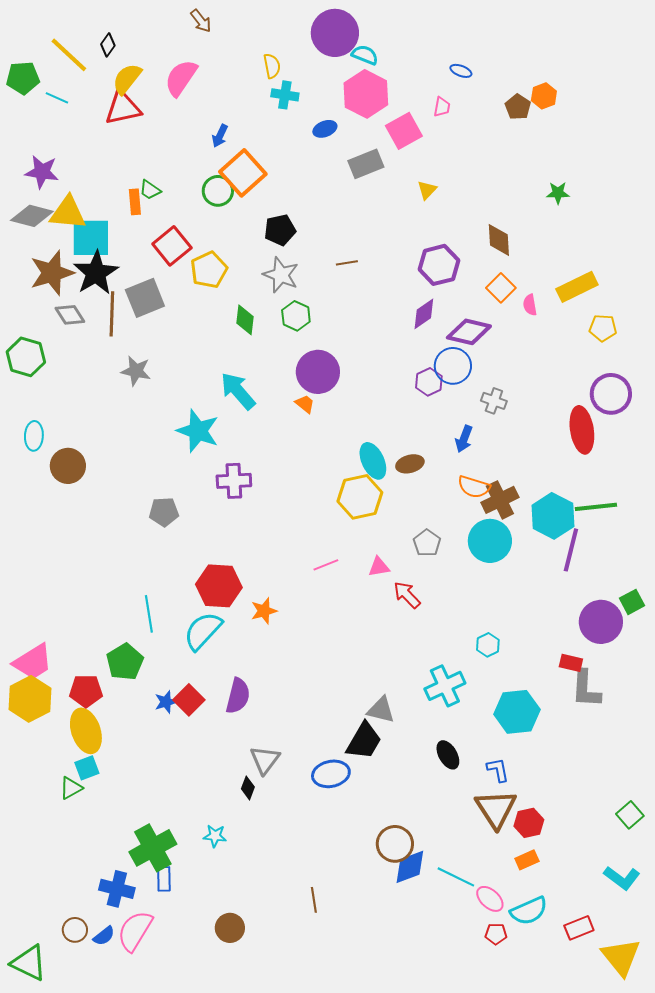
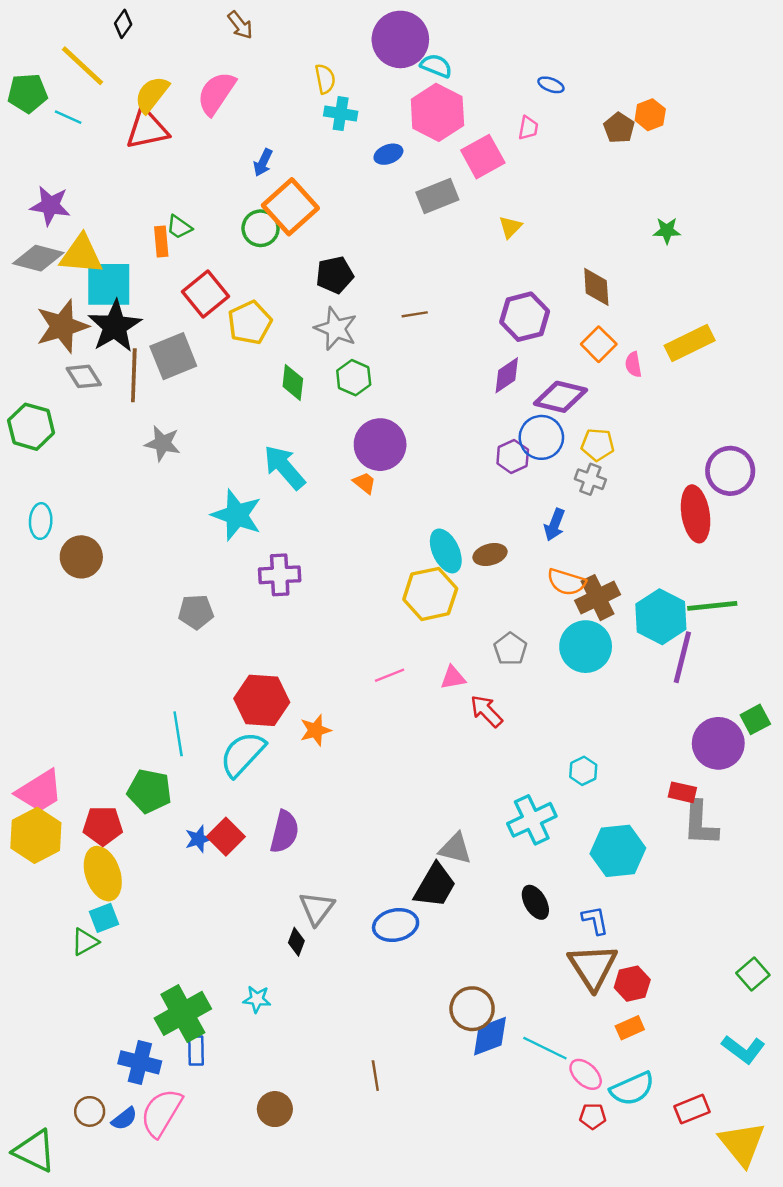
black diamond: (108, 45) -> (123, 24), moved
yellow pentagon: (603, 328) -> (598, 445), moved
green pentagon: (125, 662) -> (149, 791), turned -30

